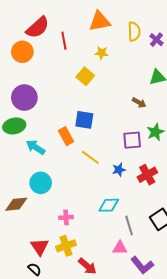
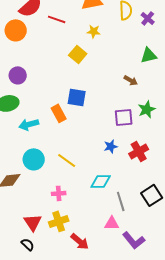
red line: (64, 41) -> (57, 19), turned -60
purple circle: (24, 98) -> (18, 75), size x0.7
cyan arrow: (36, 147) -> (29, 124), turned -48
yellow line: (90, 157) -> (67, 160), moved

